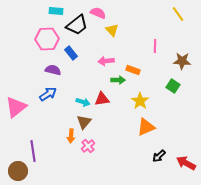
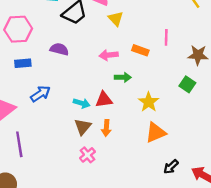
pink hexagon: (47, 39) -> (18, 29), moved
blue rectangle: (71, 53) -> (23, 63), moved, turned -56
purple semicircle: (53, 70) -> (59, 49), moved
orange rectangle: (133, 70) -> (140, 50), moved
orange arrow: (71, 136) -> (106, 128), moved
purple line: (33, 151) -> (19, 144), moved

